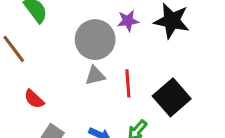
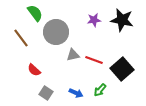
gray circle: (95, 40) -> (56, 32), moved
red line: (128, 83) -> (94, 60), turned -66

